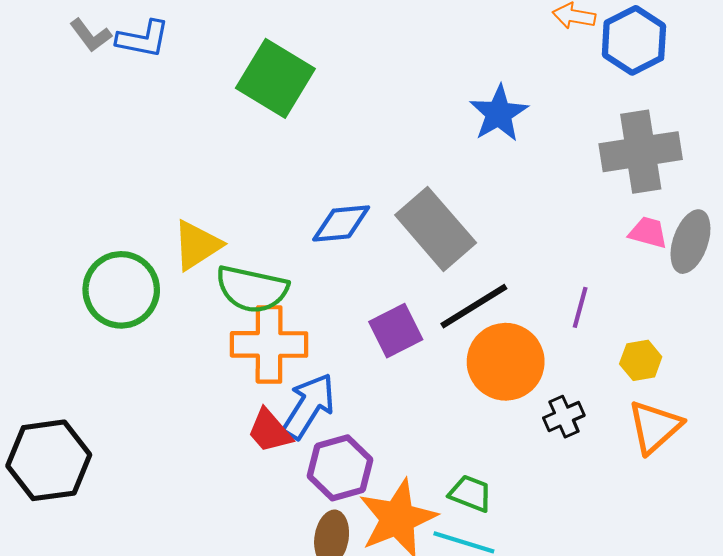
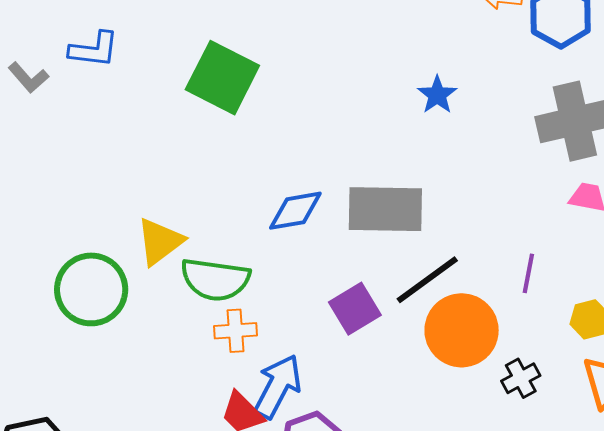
gray L-shape: (91, 35) -> (28, 77), moved
blue star: (499, 113) -> (437, 95), size x0.7
gray rectangle: (436, 229) -> (385, 209), turned -44
orange cross: (269, 344) -> (235, 331), size x0.6

